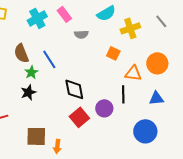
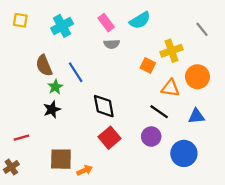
pink rectangle: (64, 14) -> (106, 23), moved
yellow cross: (130, 28) -> (171, 51), moved
black line: (123, 94) -> (159, 112), turned -54
purple circle: (104, 108) -> (151, 137), moved
orange arrow: (57, 146) -> (85, 170), turned -120

